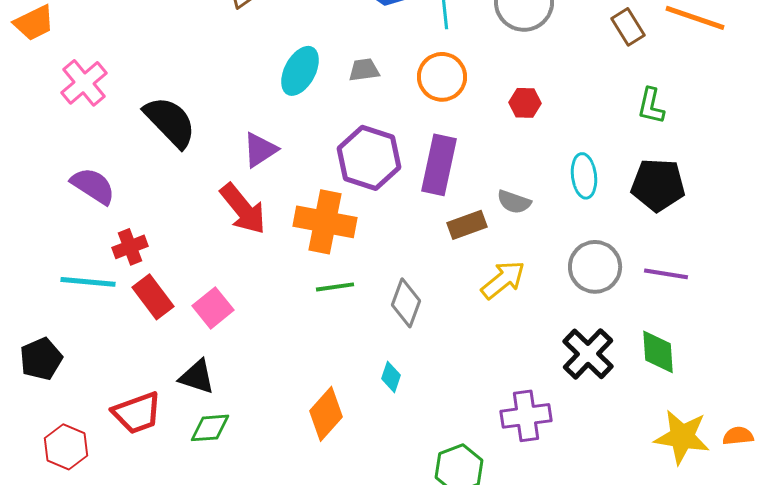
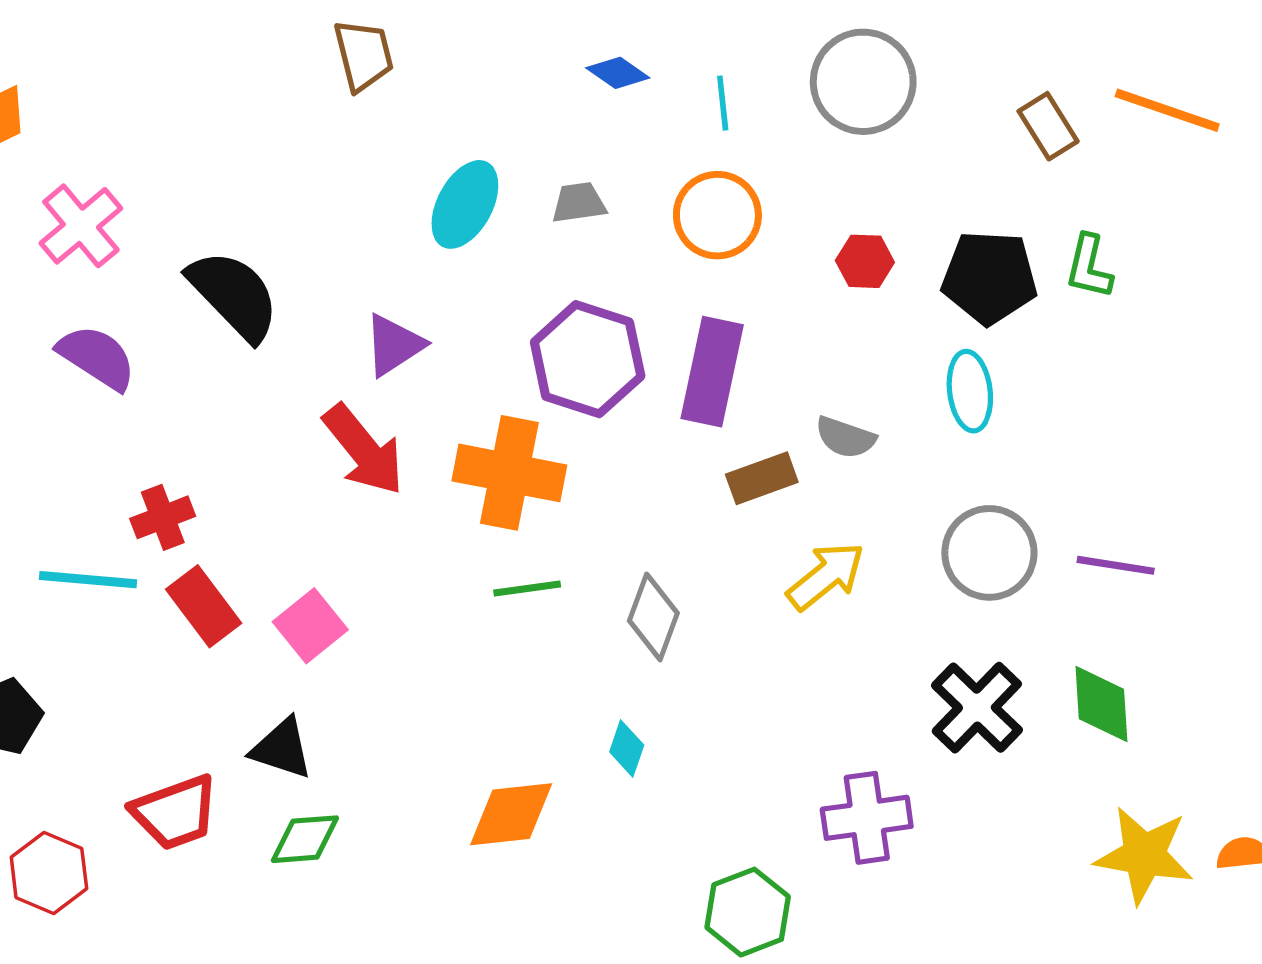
black pentagon: (658, 185) -> (989, 277), moved
purple semicircle: (93, 186) -> (97, 357), moved
orange diamond: (326, 414) -> (511, 814), turned 42

